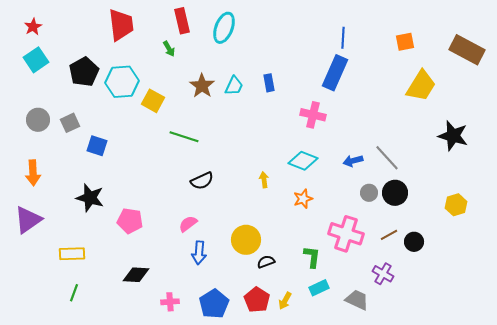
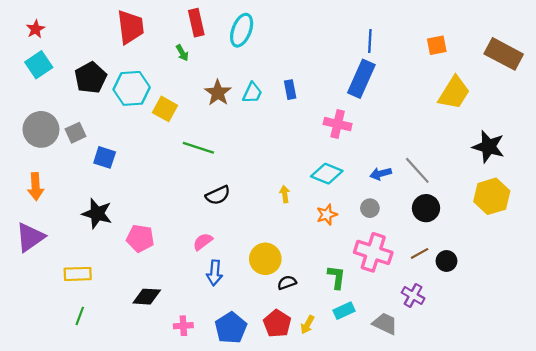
gray circle: (38, 120) -> (41, 129), size x1.4
gray circle: (369, 193) -> (370, 208), moved
yellow hexagon: (456, 205) -> (492, 196), moved, size x1.5

